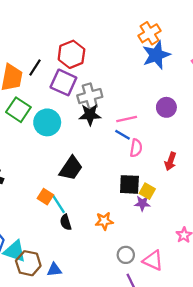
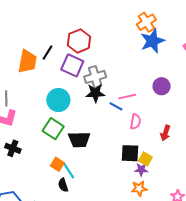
green square: (18, 110) -> (53, 129), moved
blue line: (122, 135) -> (116, 106), moved
black trapezoid: (71, 168) -> (79, 140), turned 55
orange star: (104, 221) -> (139, 188), moved
black semicircle: (66, 222) -> (63, 185), moved

